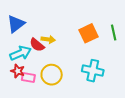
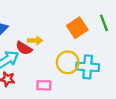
yellow circle: (52, 75) -> (68, 62), moved
pink rectangle: (28, 78) -> (44, 85), moved

